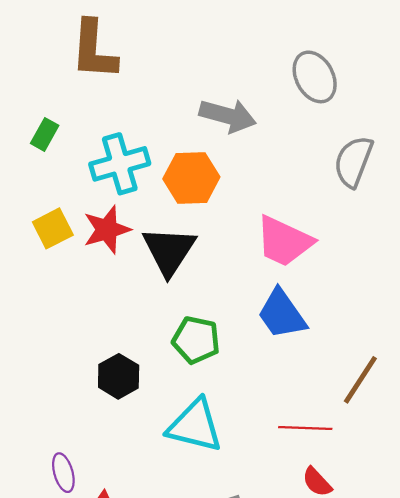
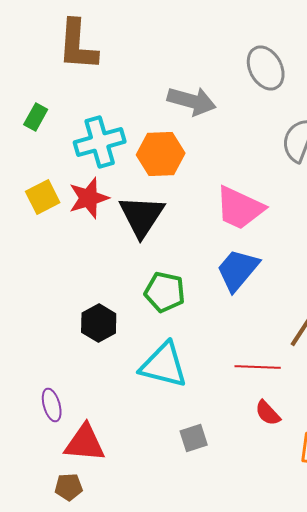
blue trapezoid: (282, 314) -> (238, 270), turned 75

